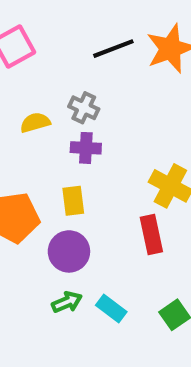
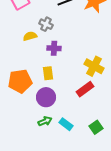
gray cross: (84, 108) -> (46, 24), moved
red rectangle: (151, 235) -> (85, 89), turned 66

